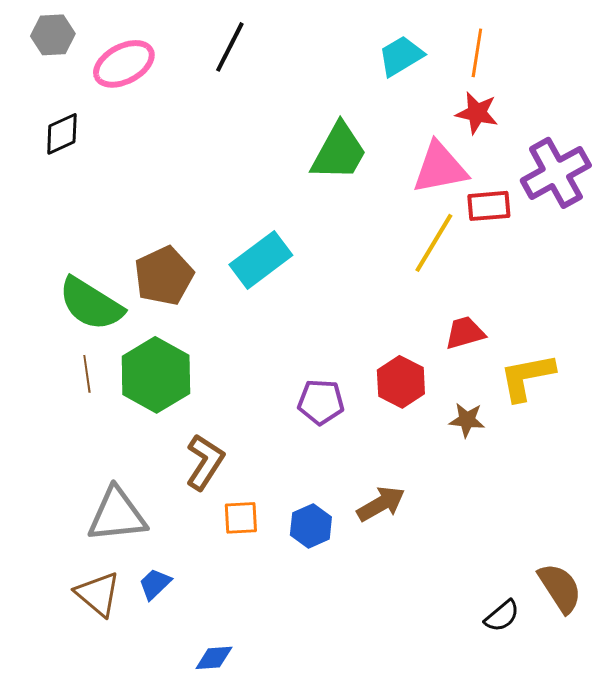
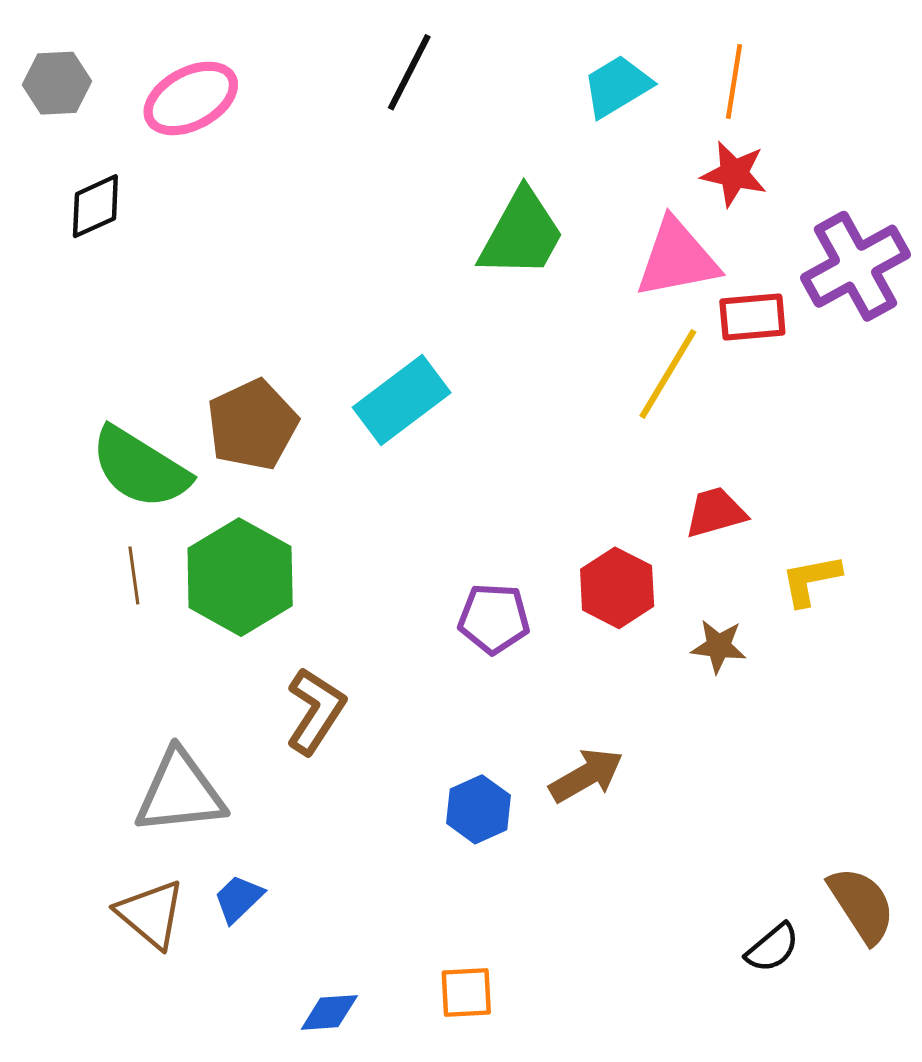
gray hexagon: (53, 35) -> (57, 83), moved
black line: (230, 47) -> (409, 72), moved
yellow L-shape: (527, 377) -> (811, 580), size x0.7
orange square: (241, 518) -> (466, 992), moved

